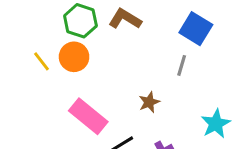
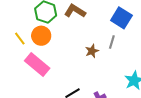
brown star: (149, 102) -> (92, 51), moved
pink rectangle: (88, 116) -> (37, 64), moved

